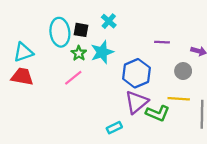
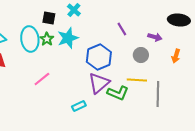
cyan ellipse: (60, 32) -> (30, 39), moved
purple line: (162, 42) -> (122, 29), turned 56
pink line: (73, 78) -> (42, 79), moved

